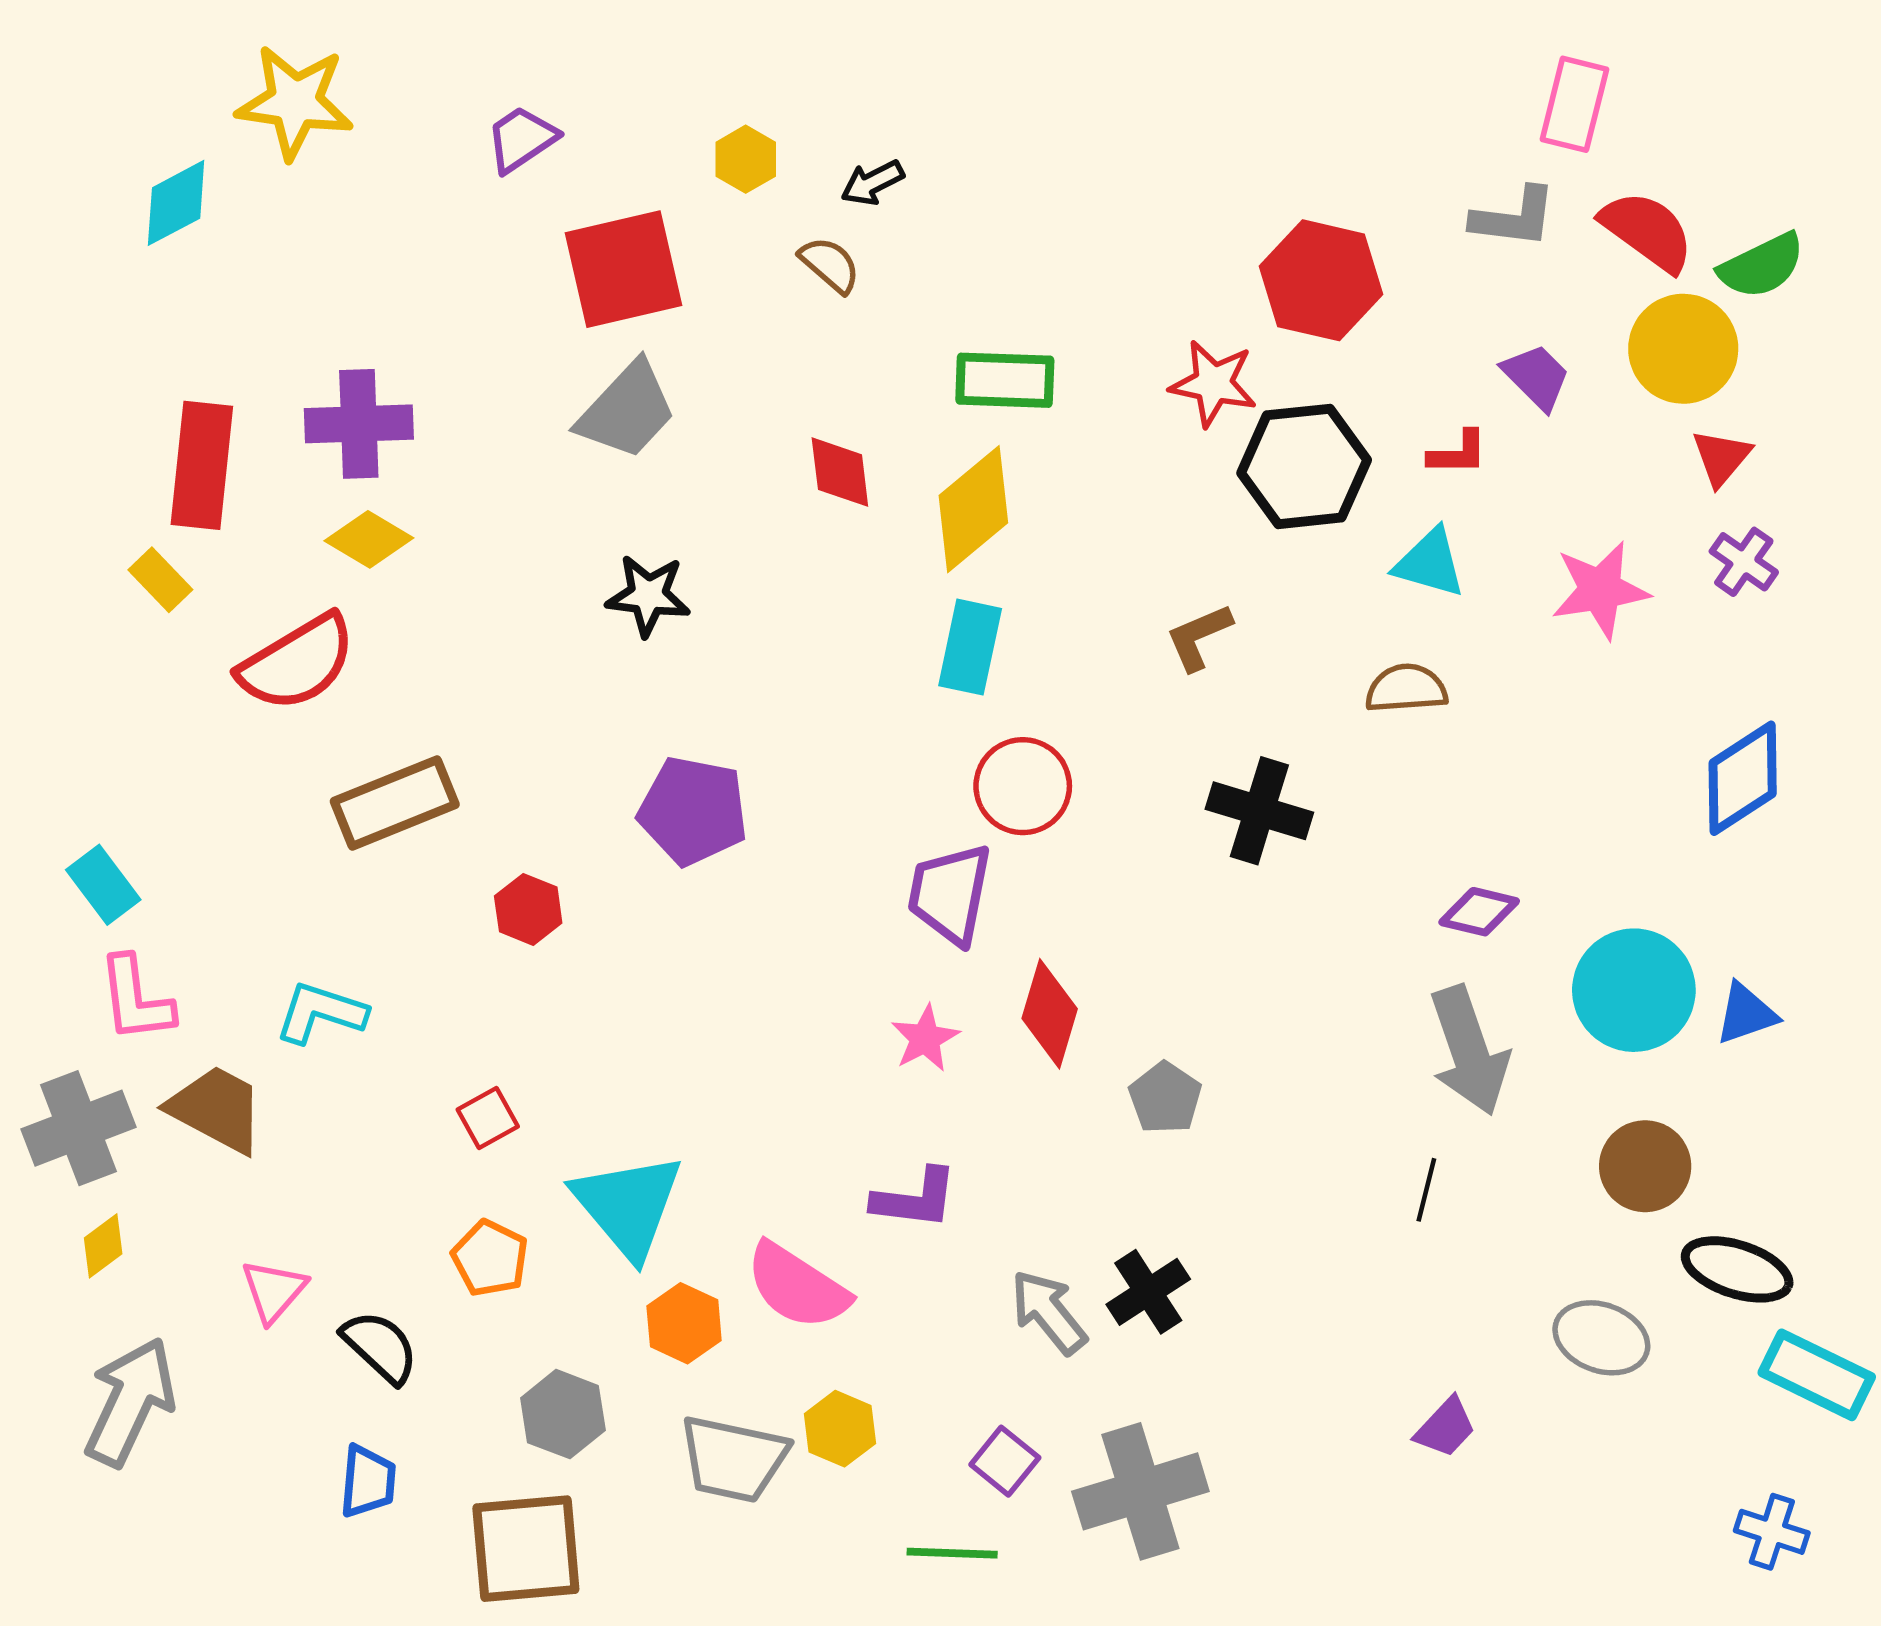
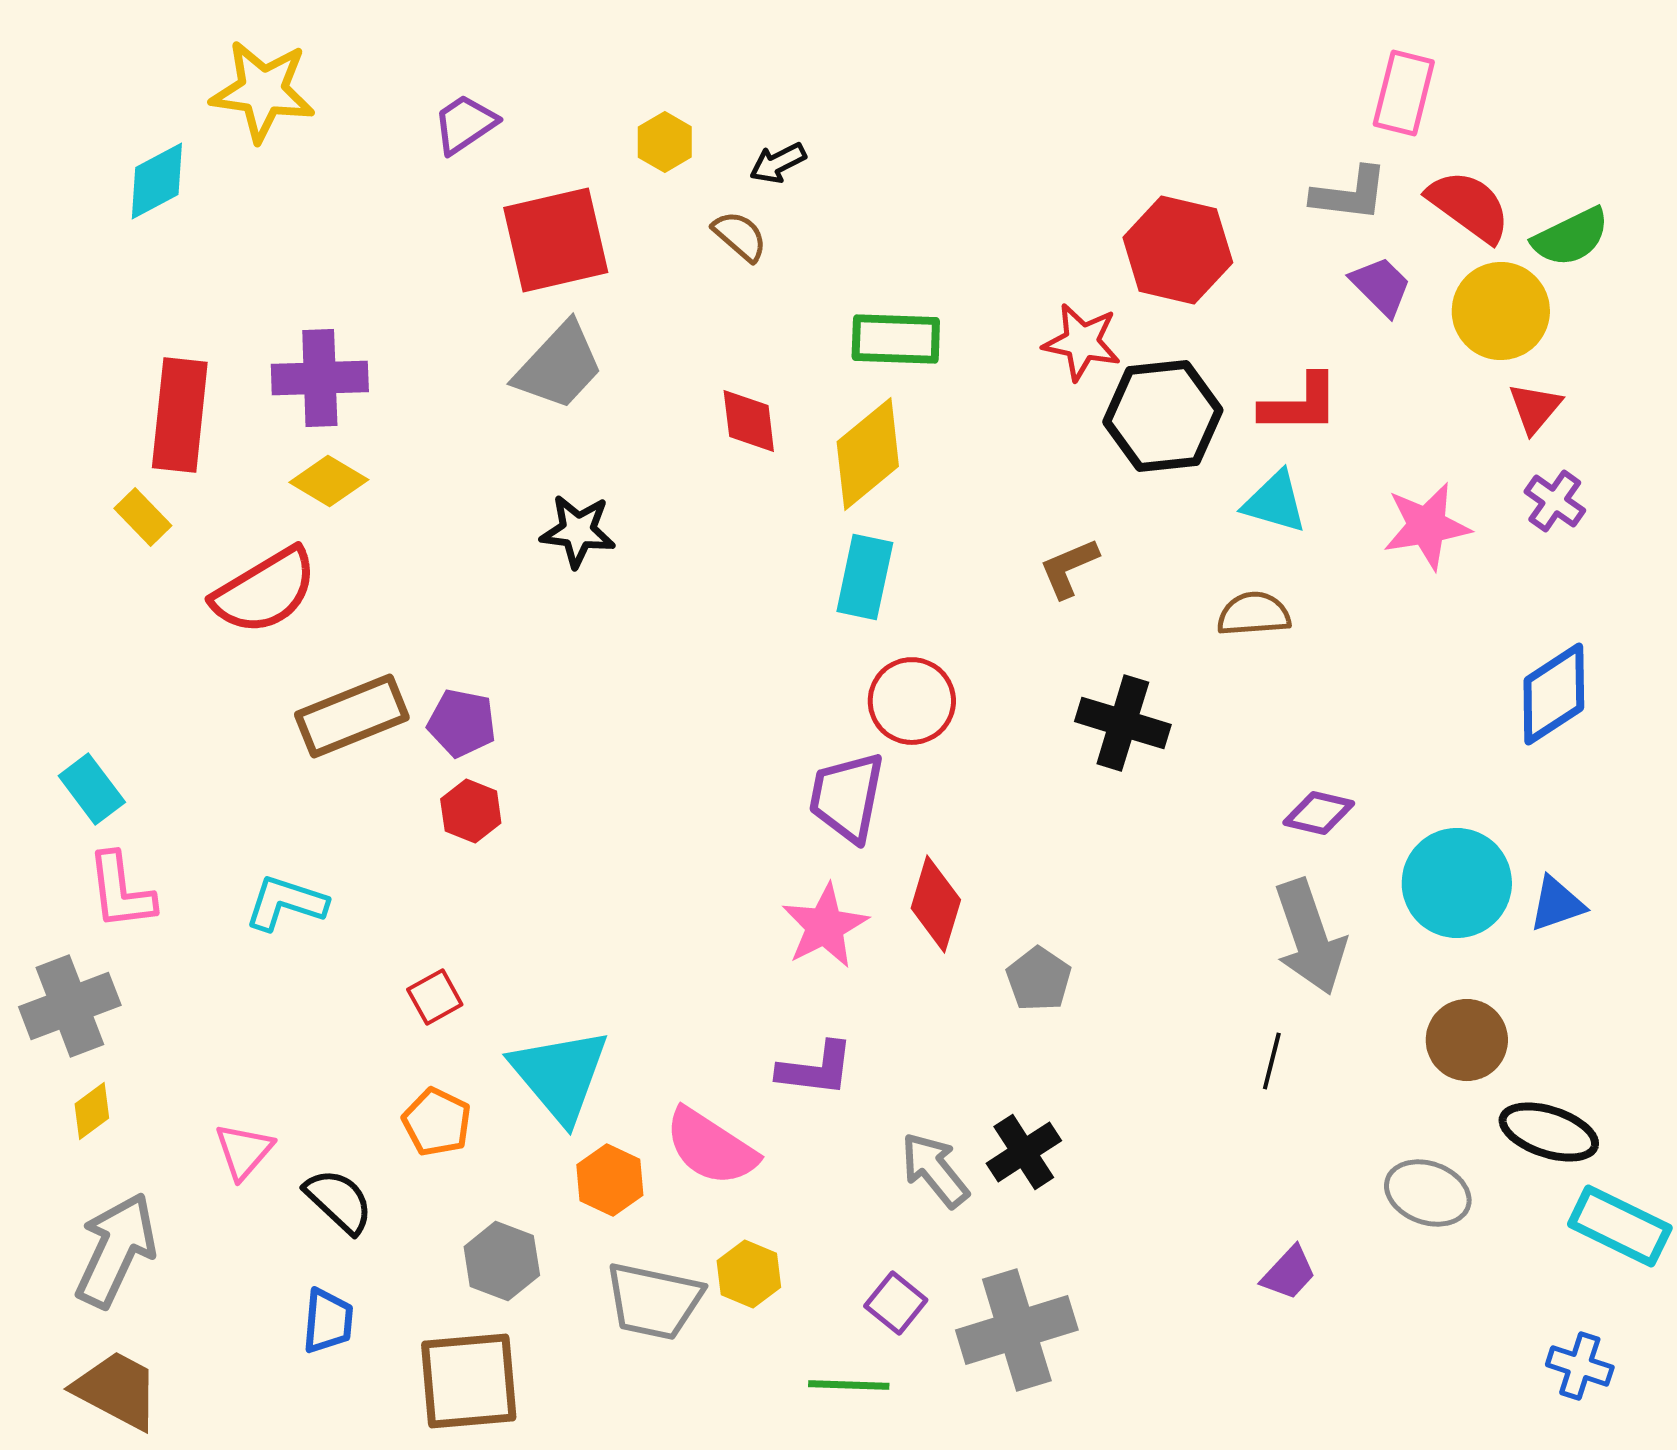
purple trapezoid: (1536, 377) -> (1381, 286), moved
red L-shape: (1458, 453) -> (1300, 404), size x1.5
purple pentagon: (693, 811) -> (462, 723), moved, size x0.7
pink star: (925, 1038) -> (825, 926), size x1.4
brown trapezoid: (216, 1109) -> (117, 1390), moved

